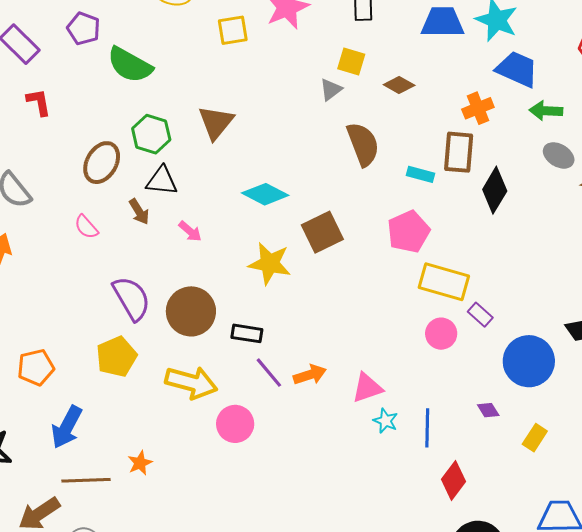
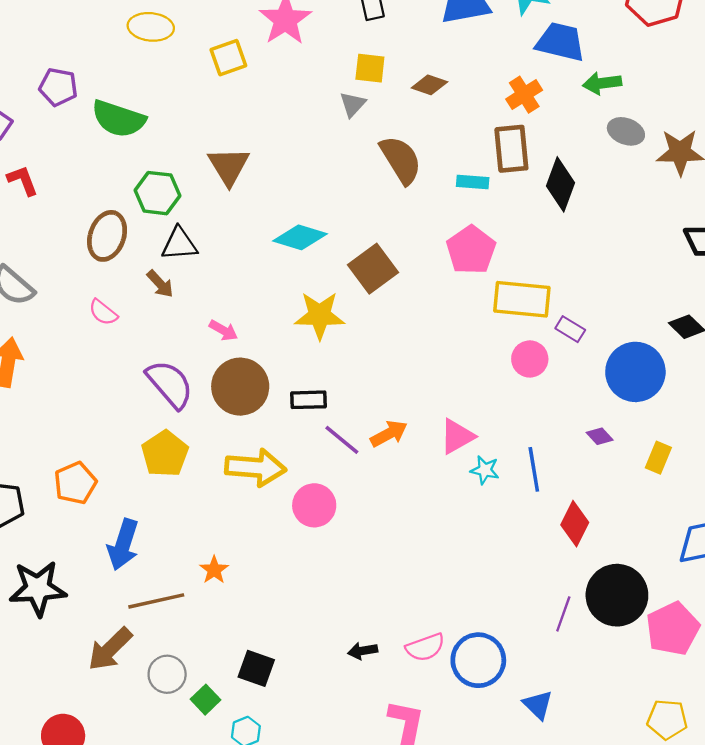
pink arrow: (190, 231) -> (223, 330), moved

